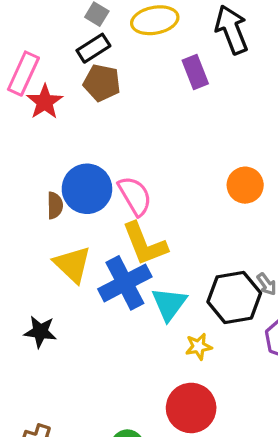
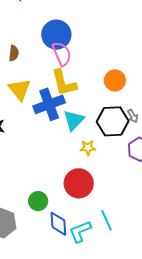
orange circle: (245, 185) -> (115, 80), moved
blue circle: (87, 189) -> (56, 35), moved

